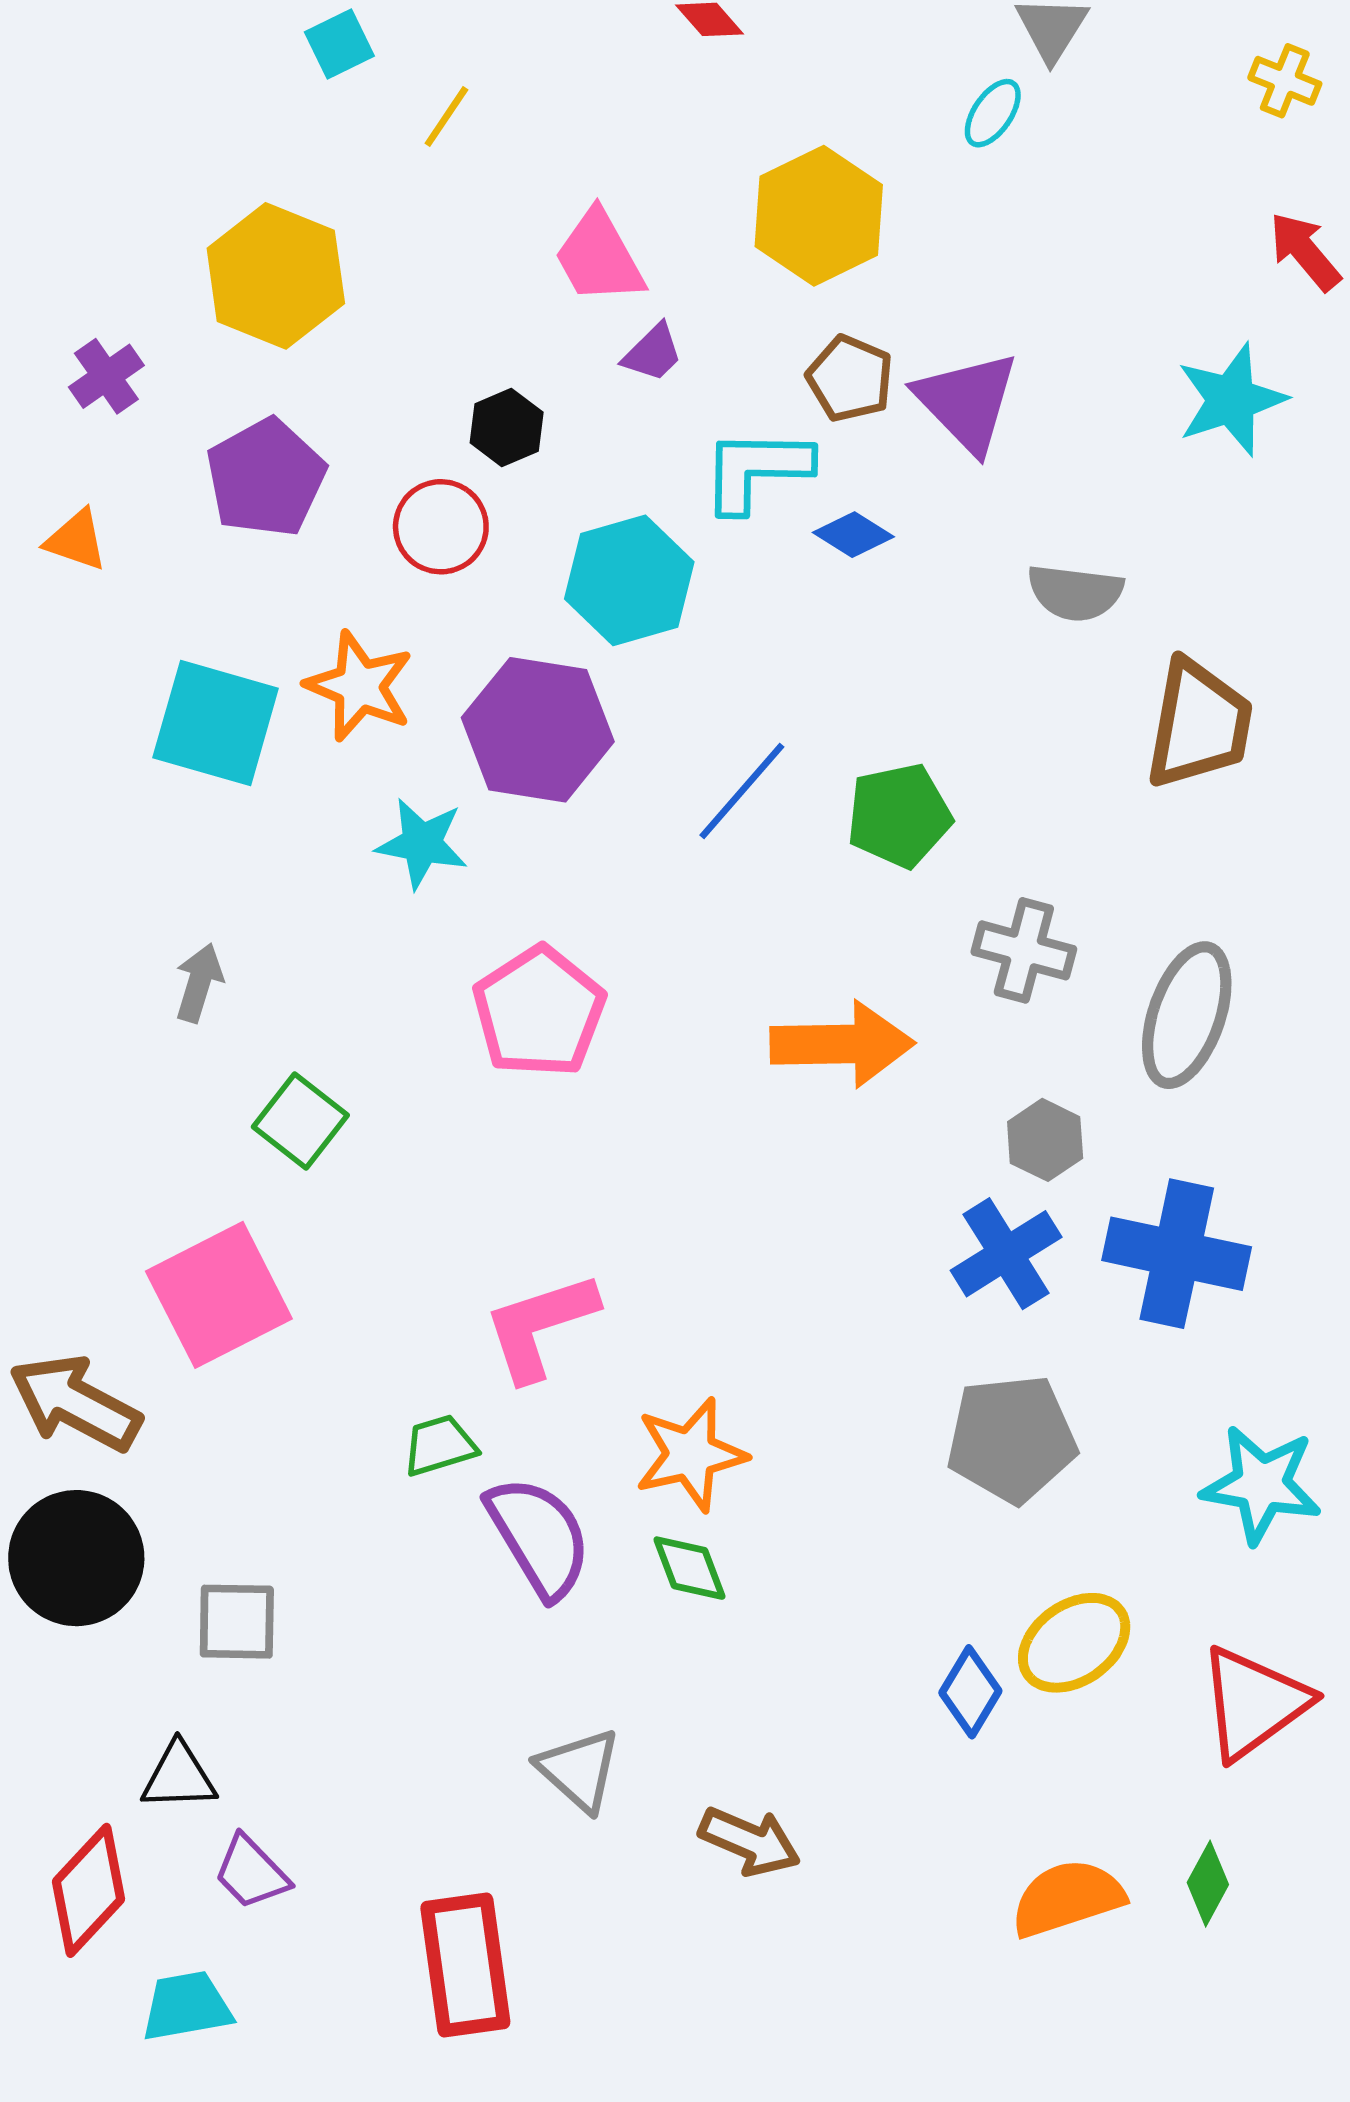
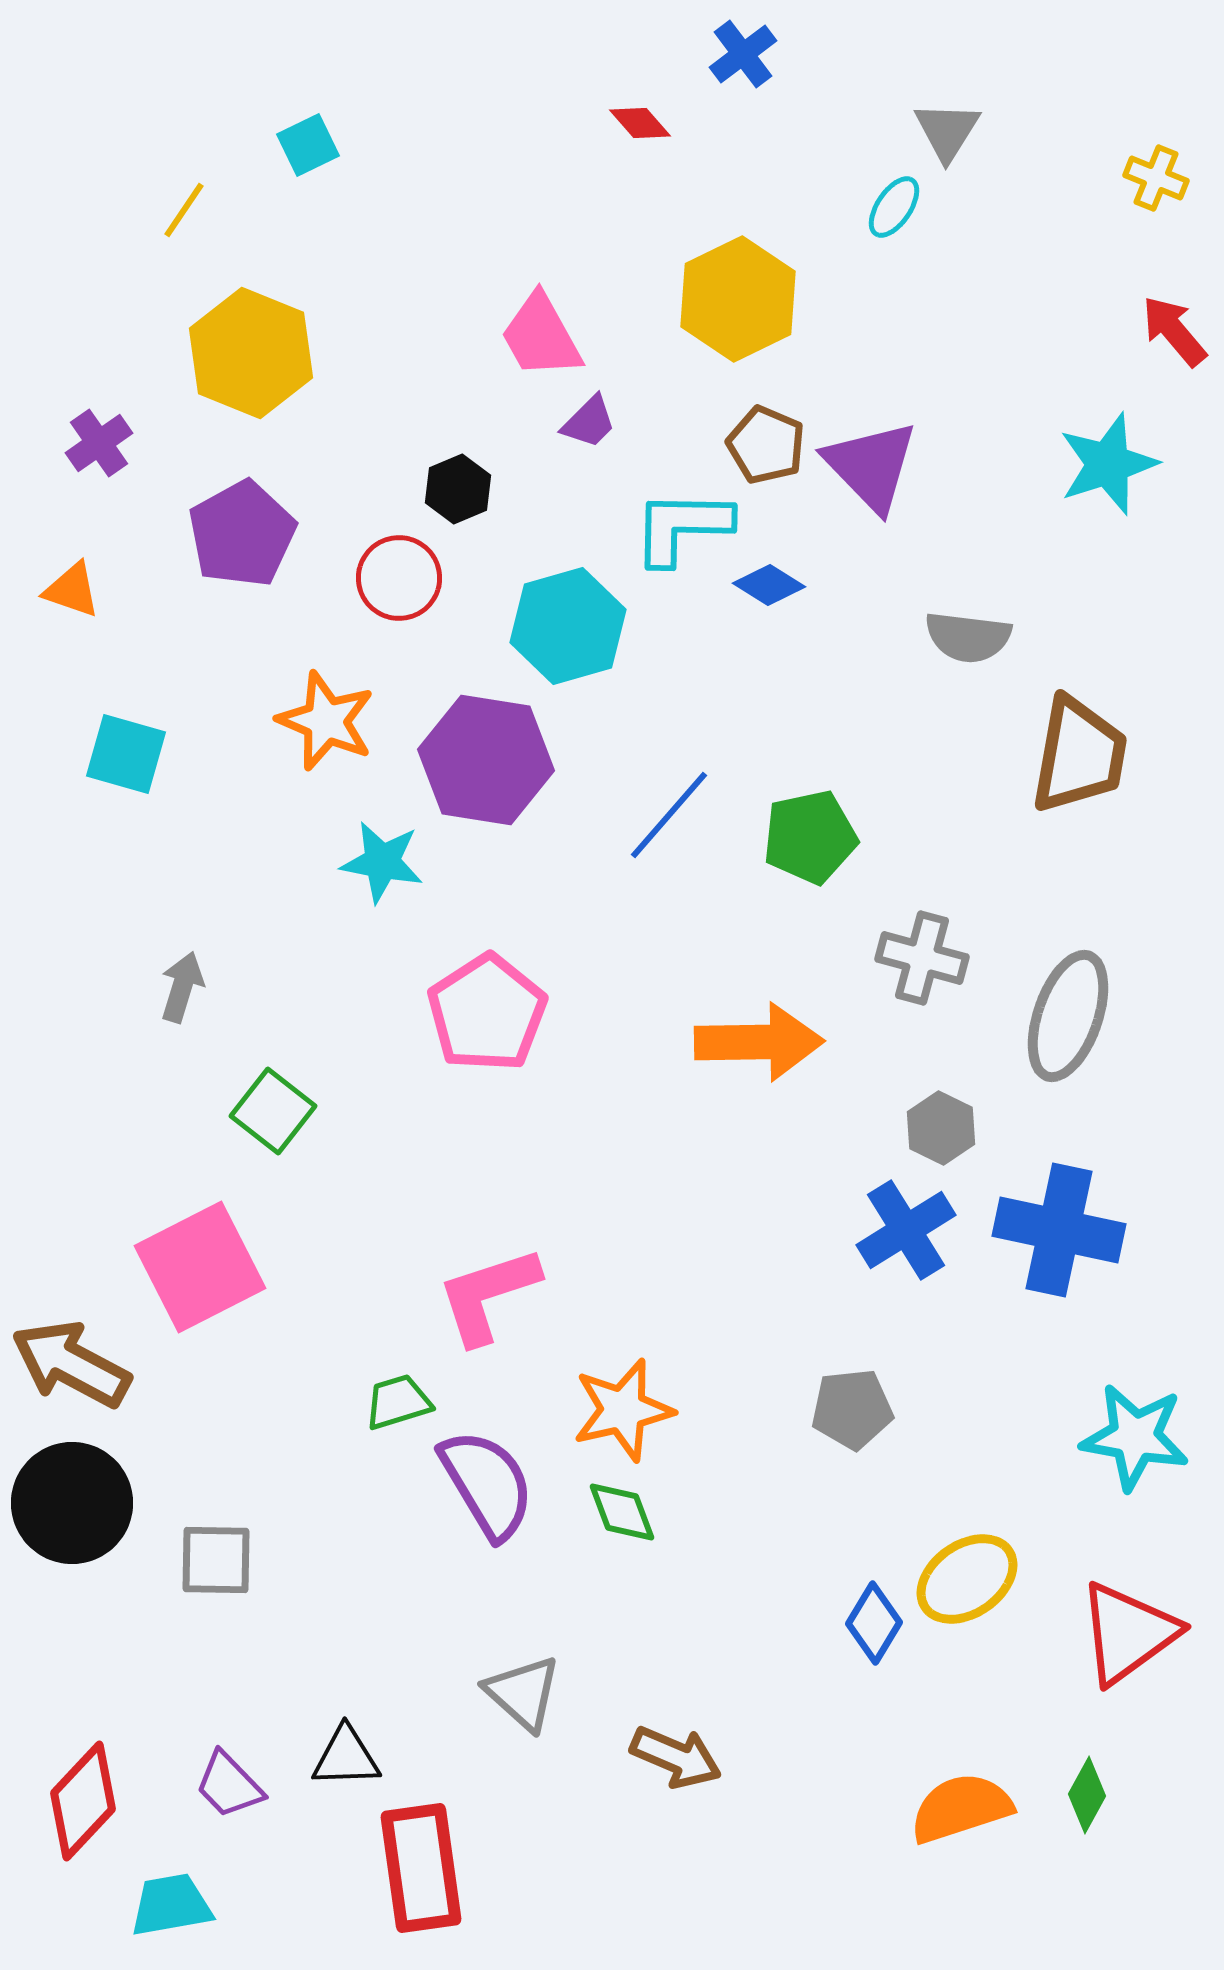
yellow line: (446, 116) -> (184, 210), moved
cyan square: (216, 723) -> (126, 754), moved, size x0.7
gray pentagon: (1012, 1439) -> (852, 1409), moved, size x0.7
black triangle: (179, 1777) -> (346, 1757), moved

